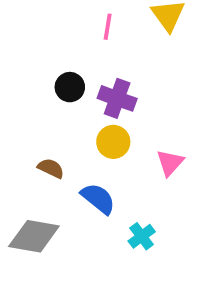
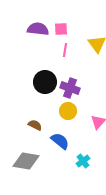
black circle: (70, 87) -> (45, 82), size x1.5

